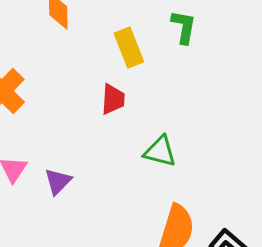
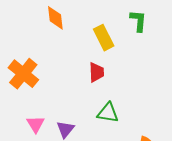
green triangle: (160, 151) -> (108, 113), moved

